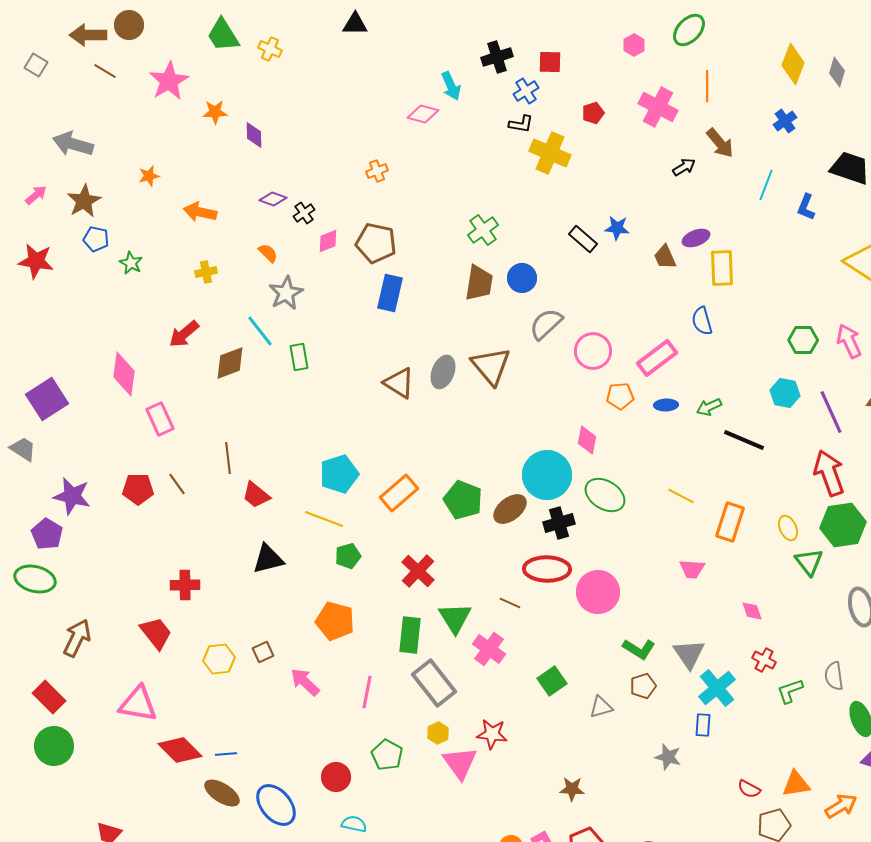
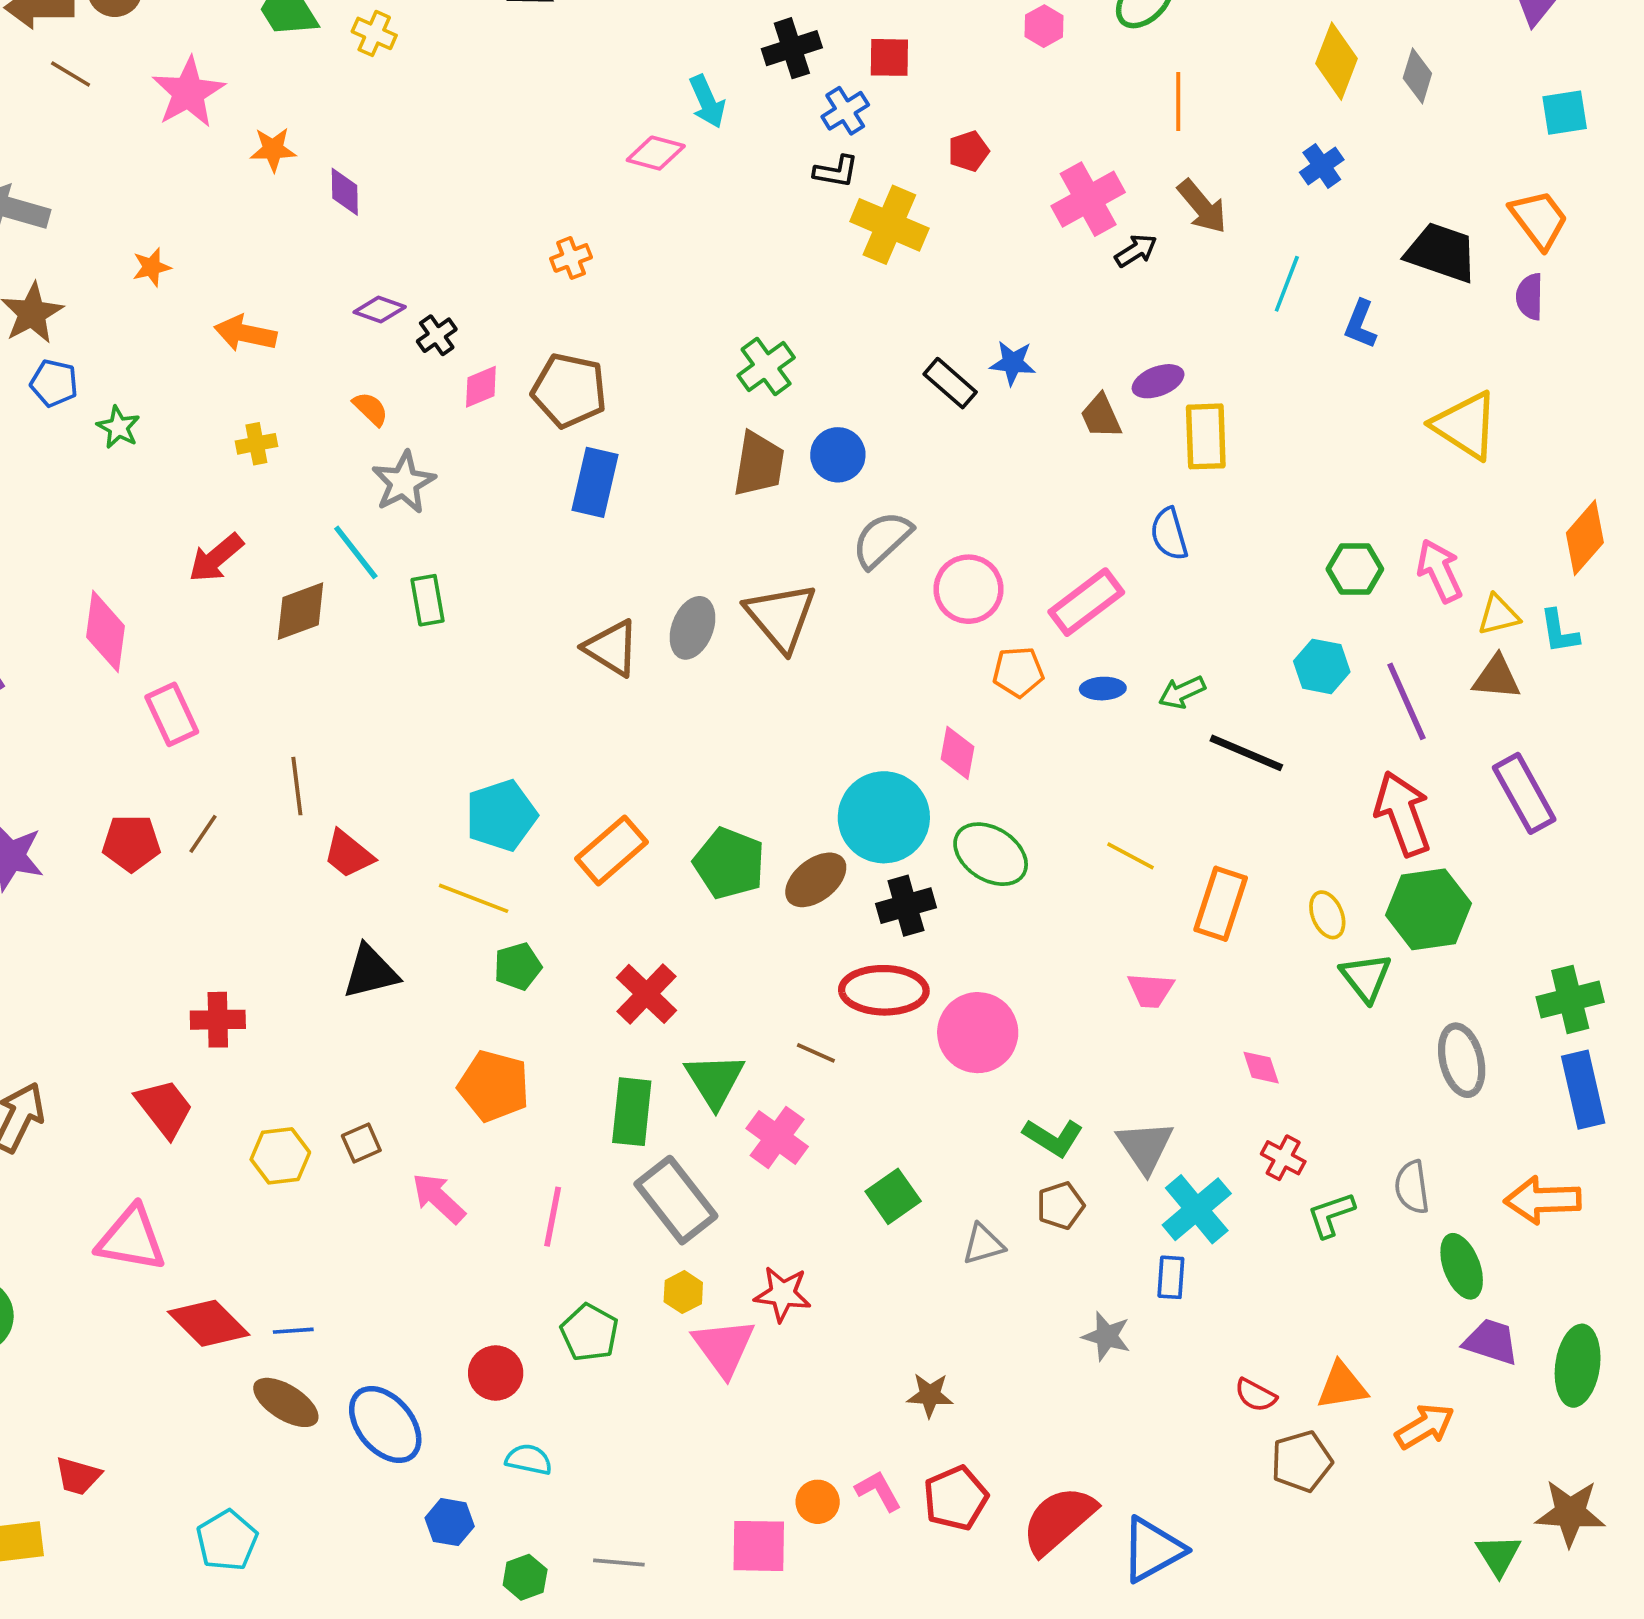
pink cross: (658, 107) -> (1088, 199), moved, turned 33
brown line: (177, 484) -> (203, 834), turned 70

